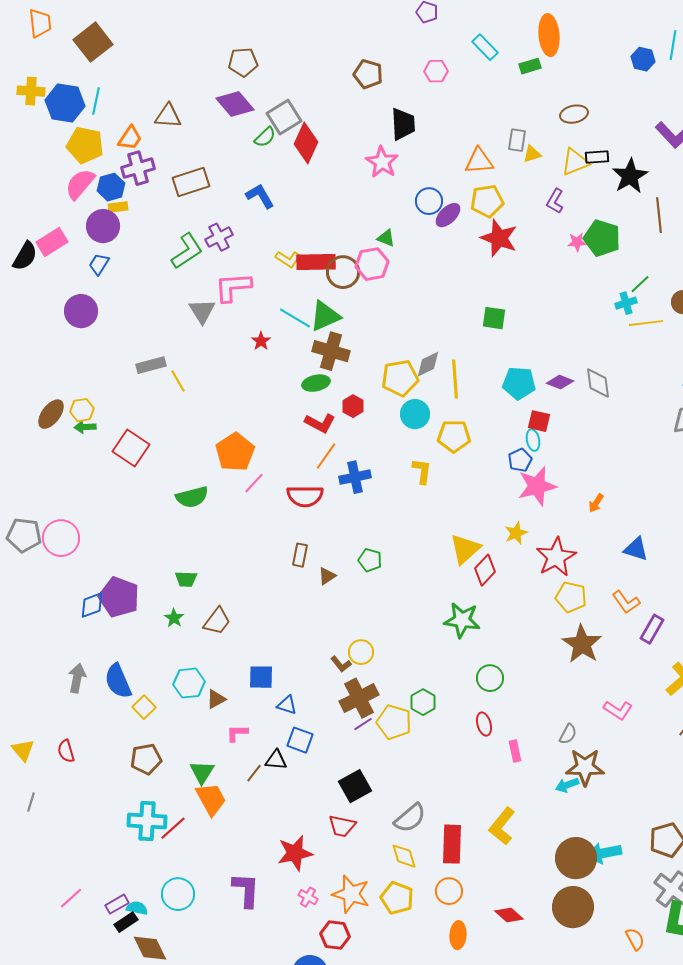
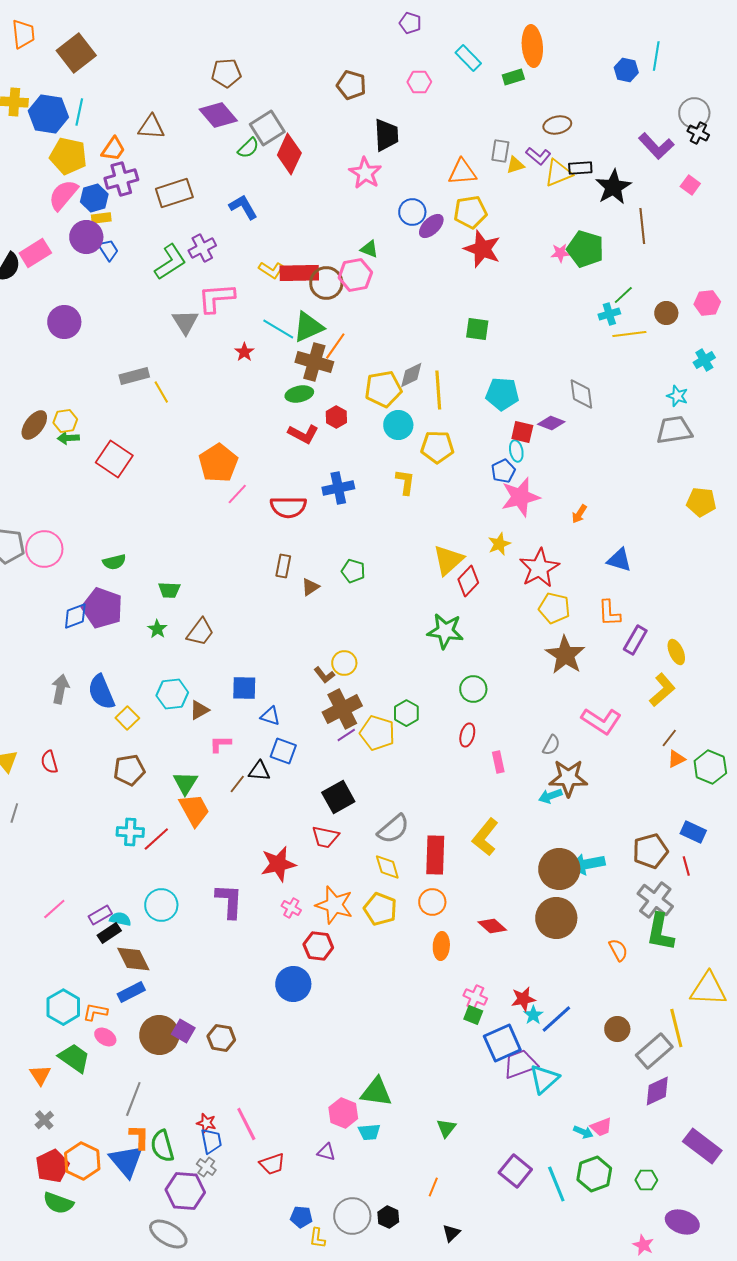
purple L-shape: (555, 201) -> (538, 156), moved, turned -80
blue trapezoid: (99, 264) -> (108, 250), moved, turned 115
purple diamond: (560, 382) -> (551, 423), moved
orange line: (326, 456) -> (335, 346), moved
green semicircle: (192, 497) -> (114, 562), moved, size x0.7
orange L-shape: (626, 602) -> (609, 613), turned 32
pink L-shape: (618, 710) -> (601, 721), size x1.4
red ellipse: (484, 724) -> (467, 735), turned 30
cyan cross: (147, 821) -> (130, 832), size x0.7

